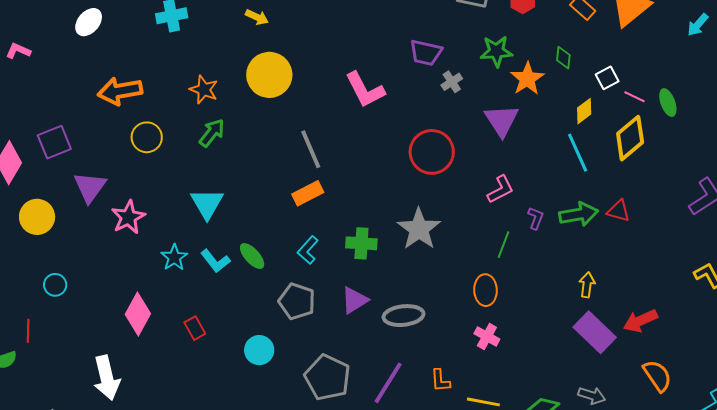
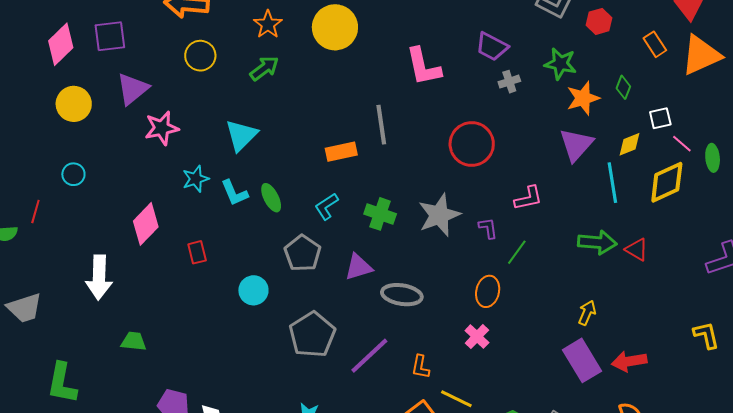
purple triangle: (502, 120) -> (576, 145), moved
gray line: (311, 149) -> (381, 125), moved
purple L-shape: (536, 218) -> (488, 228), moved, turned -45

